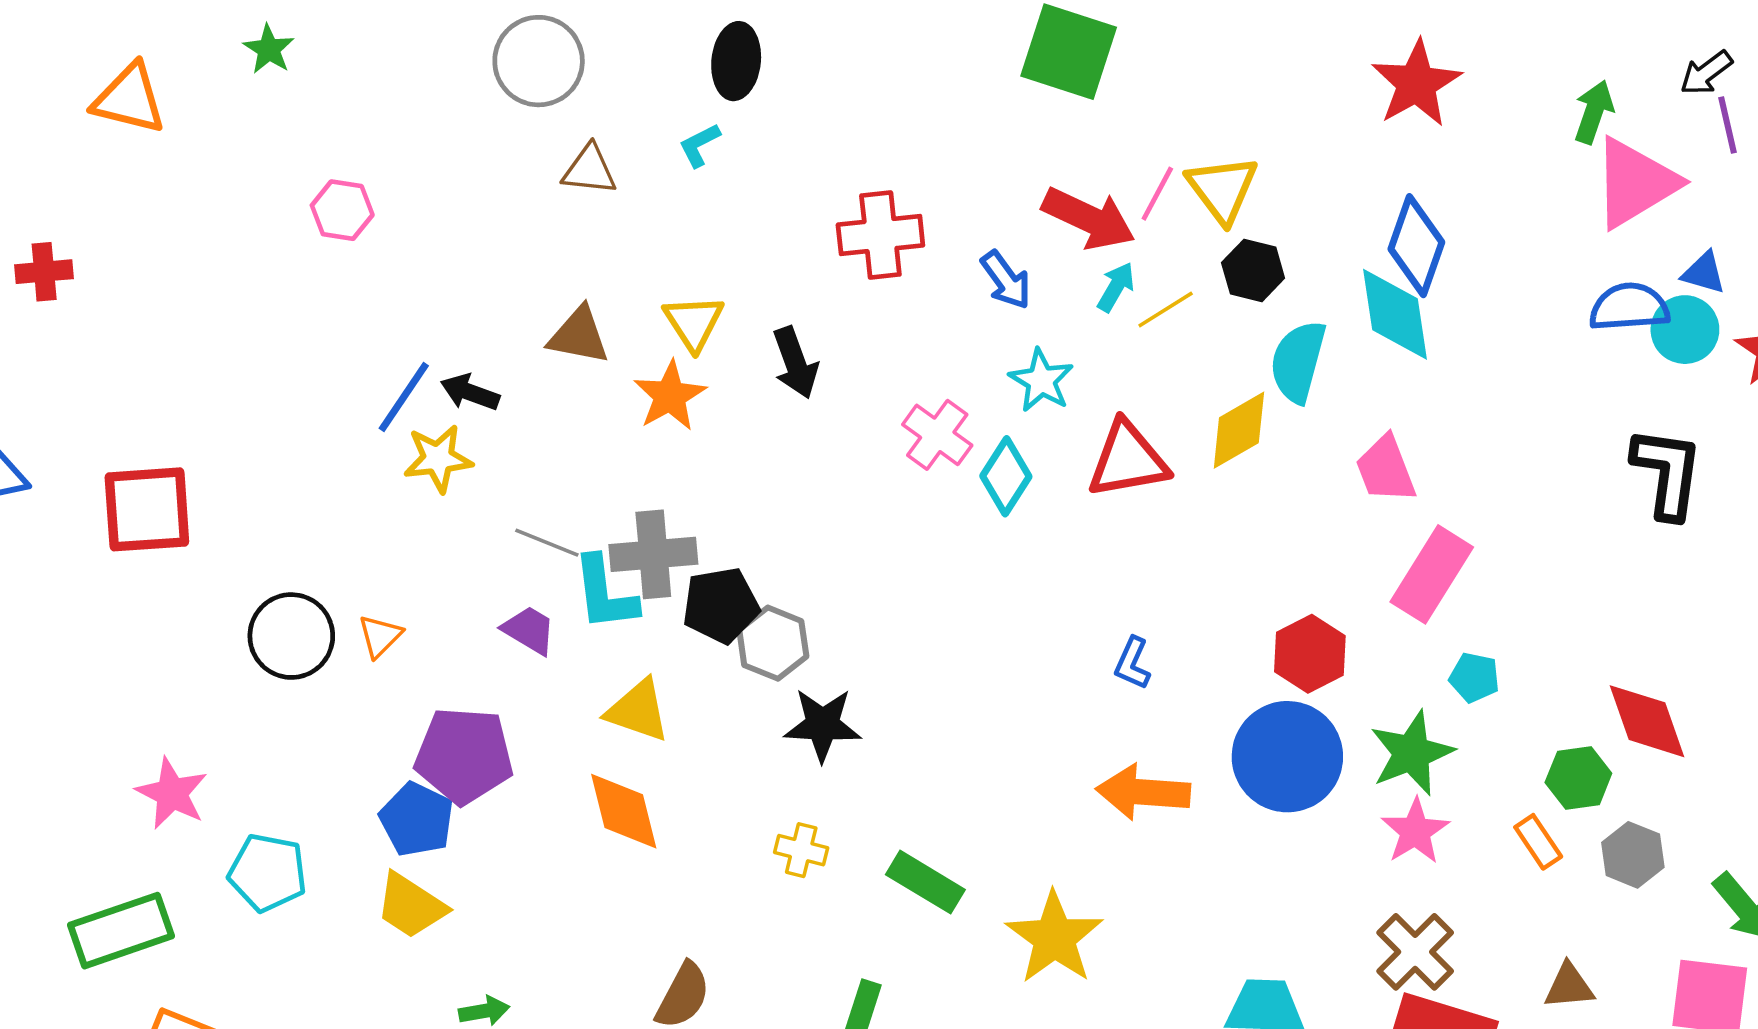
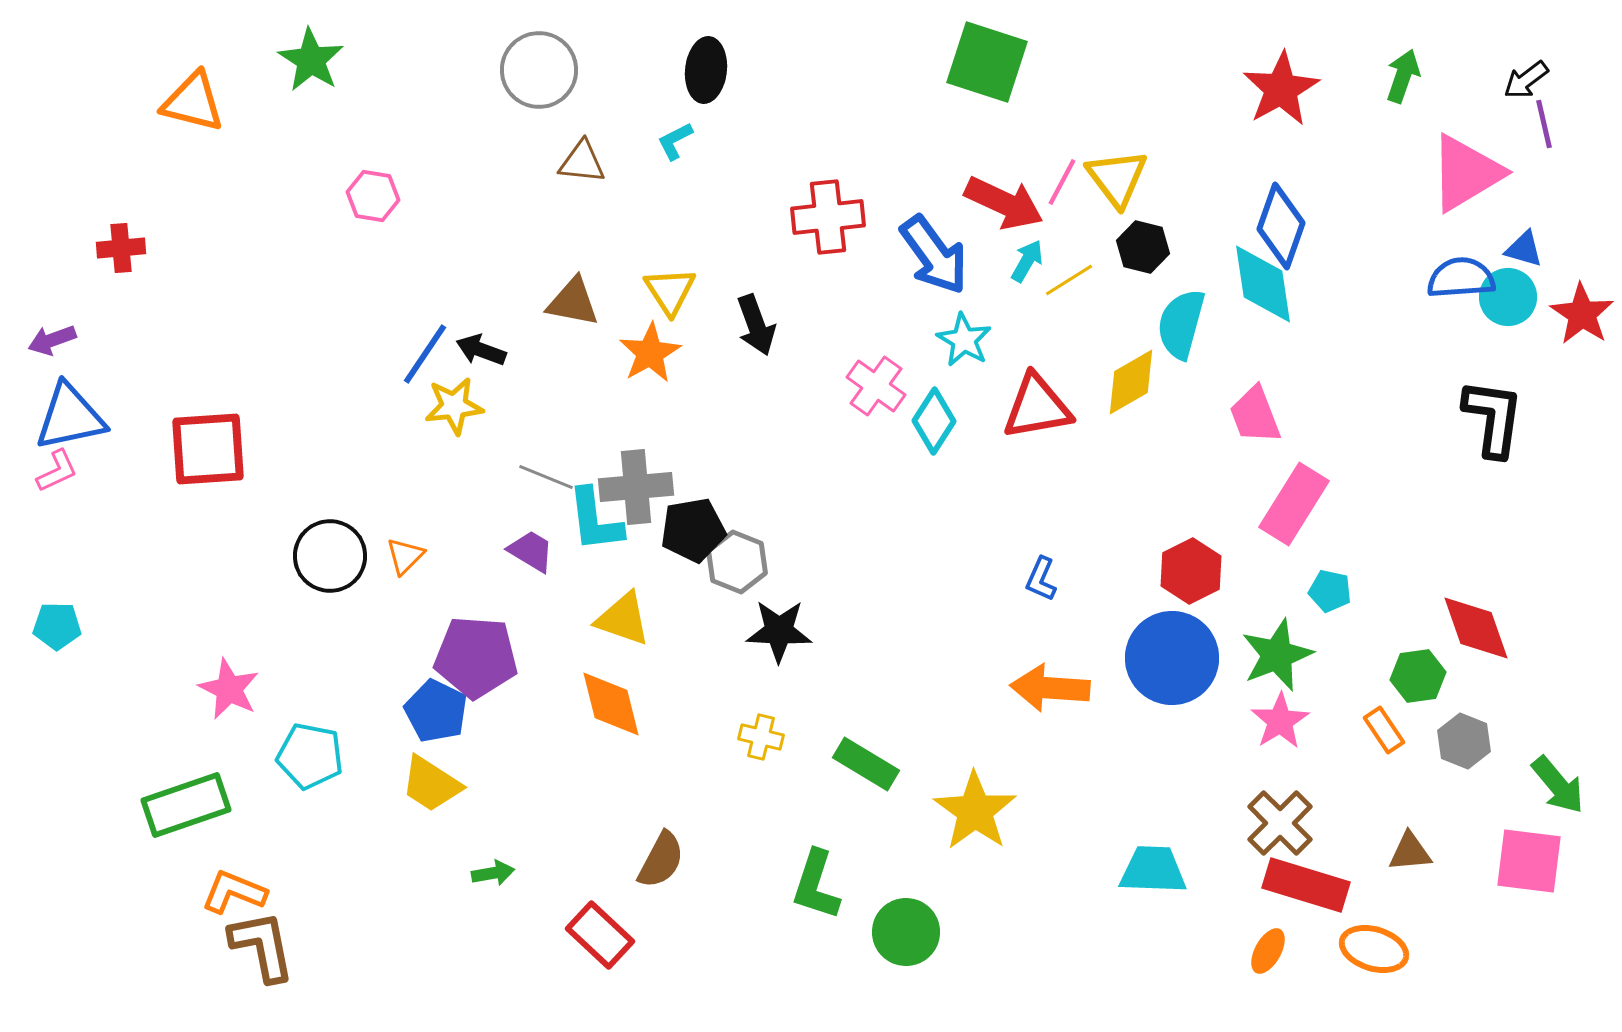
green star: (269, 49) -> (311, 60), size x1.5
green arrow: (1594, 112) -> (1403, 76), moved
blue arrow: (1006, 280) -> (934, 255), size x1.6

